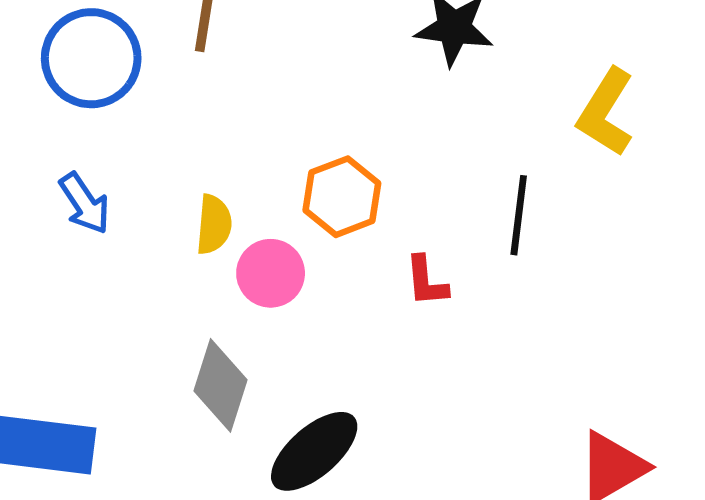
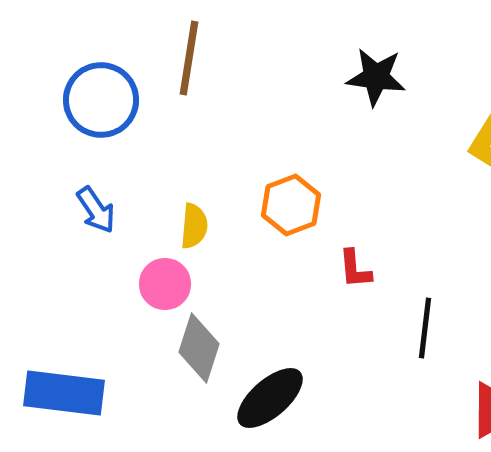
black line: (519, 215) -> (425, 328), moved
pink circle: (271, 273) -> (165, 284), moved

